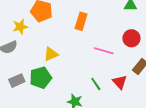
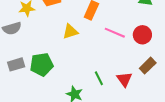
pink line: (104, 51) -> (115, 33), moved
yellow triangle: (51, 54) -> (70, 32), moved

